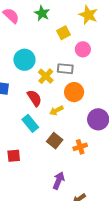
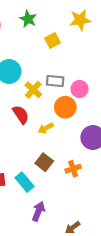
yellow star: (88, 15) -> (80, 20), turned -30
pink circle: (83, 49) -> (80, 89), moved
cyan rectangle: (30, 123) -> (25, 182), moved
purple arrow: (59, 180) -> (38, 211), moved

